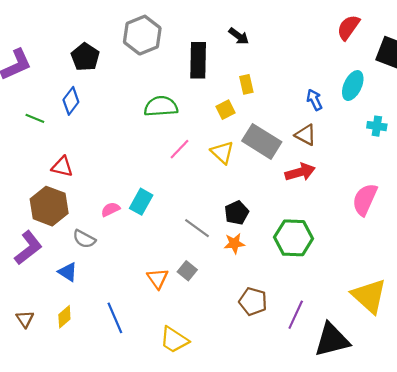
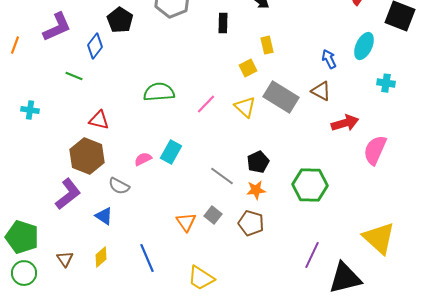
black rectangle: (198, 60) -> (223, 23), size x0.6
blue diamond: (71, 101) -> (95, 46), moved
green semicircle: (161, 106) -> (159, 92), moved
red arrow: (300, 172) -> (345, 123), moved
brown pentagon: (253, 301) -> (251, 223), moved

